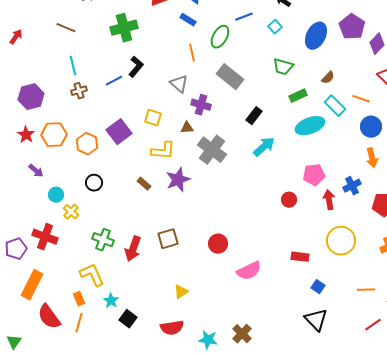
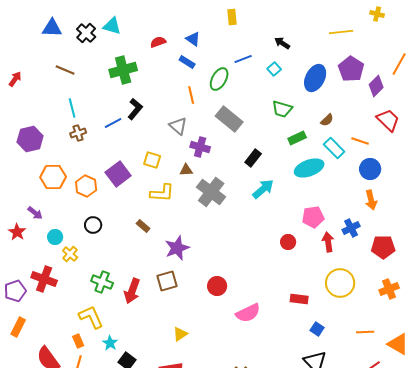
red star: (26, 135) -> (17, 232), moved
purple star: (178, 180) -> (177, 248), moved
orange rectangle: (32, 285) -> (18, 327), moved, size x0.7

